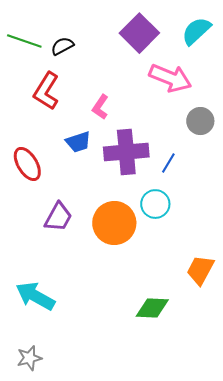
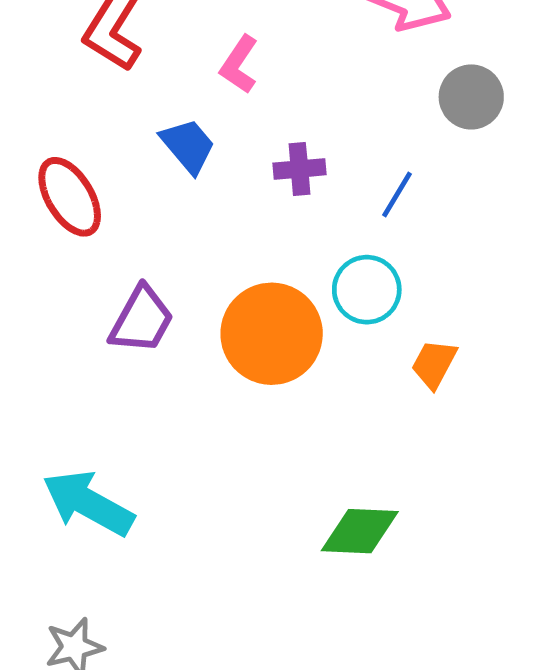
blue trapezoid: (78, 142) -> (188, 146), turned -112
purple cross: (126, 152) -> (299, 169), size x0.5
orange trapezoid: (200, 270) -> (434, 364), moved, size x0.7

